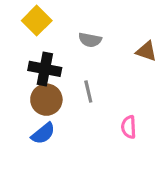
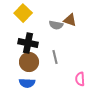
brown triangle: (146, 51) -> (70, 20), moved
blue semicircle: (43, 133) -> (27, 83), turned 42

